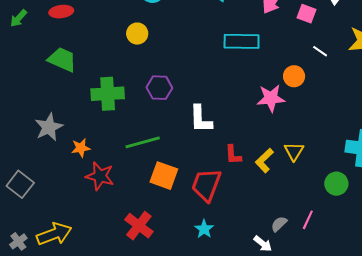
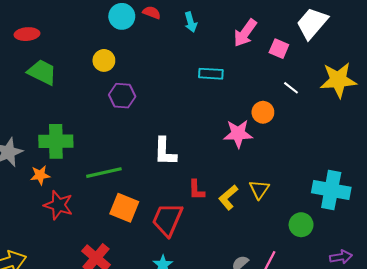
cyan rectangle: (242, 41) -> (211, 74), size x0.7
green trapezoid: (62, 60) -> (42, 72), moved
purple hexagon: (159, 88) -> (122, 96), moved
green cross: (108, 94) -> (56, 141), moved

